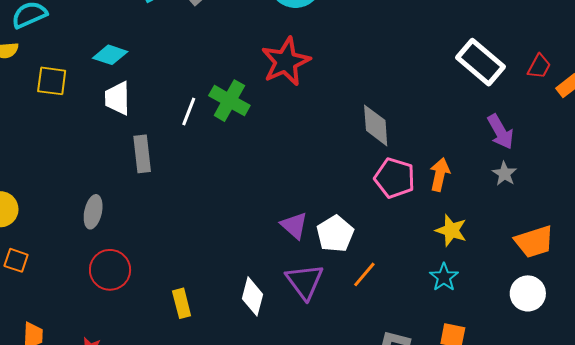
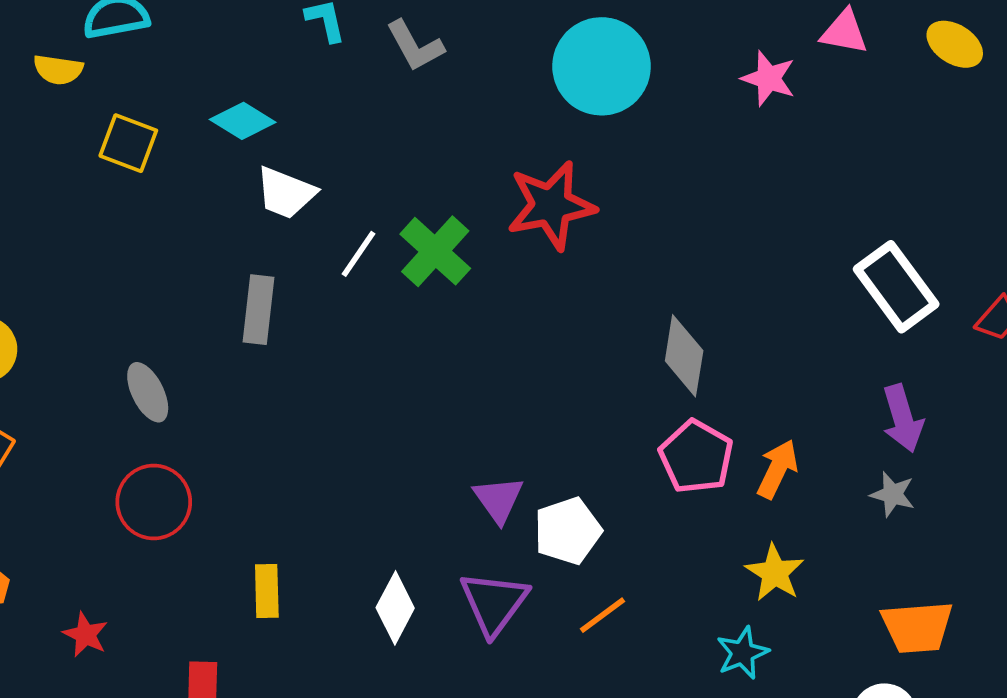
white trapezoid: (117, 98) -> (286, 193), moved, turned -81
gray star: (504, 174) -> (893, 494), turned -30
gray ellipse: (93, 212) -> (148, 392), turned -52

